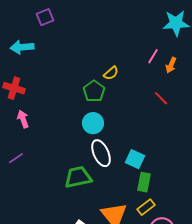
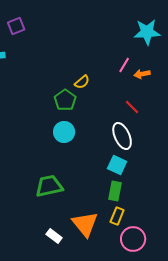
orange arrow: (171, 65) -> (142, 74), turned 56
white ellipse: (101, 153) -> (122, 136), moved
cyan square: (135, 159) -> (117, 165), moved
yellow rectangle: (146, 207) -> (117, 216), turned -30

